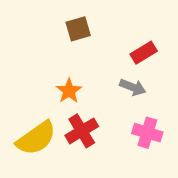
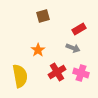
red cross: (82, 131) -> (57, 72), moved
yellow semicircle: (36, 138) -> (20, 76), turned -65

